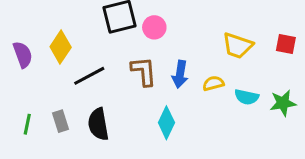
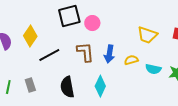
black semicircle: (98, 124) -> (67, 87), moved

